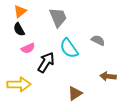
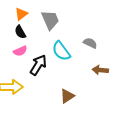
orange triangle: (20, 11) -> (21, 14), moved
black semicircle: (19, 29) -> (20, 32), moved
brown arrow: (108, 76) -> (100, 70), moved

